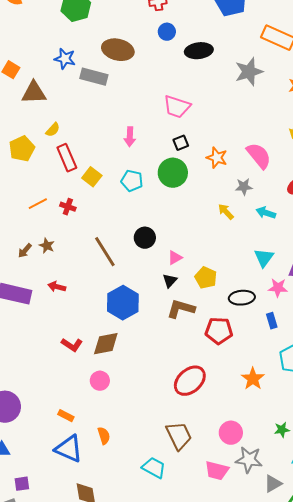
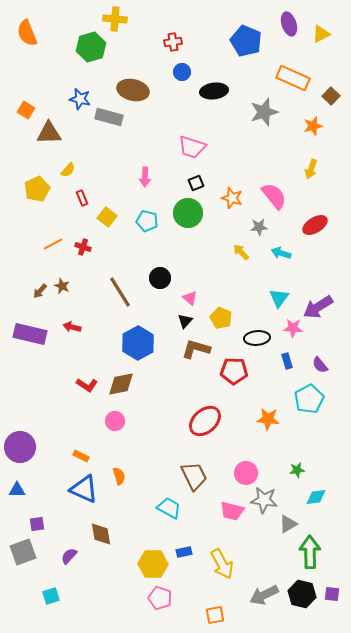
red rectangle: (67, 158) -> (82, 198), size x0.6
pink triangle: (175, 258) -> (190, 298), turned -49
orange star: (253, 379) -> (268, 419), turned -30

